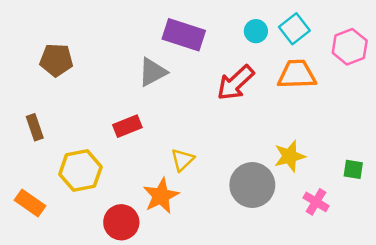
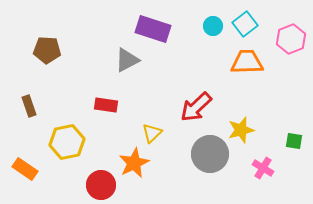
red arrow: (235, 83) -> (196, 107), moved
red rectangle: (127, 126) -> (106, 105), turned 30

